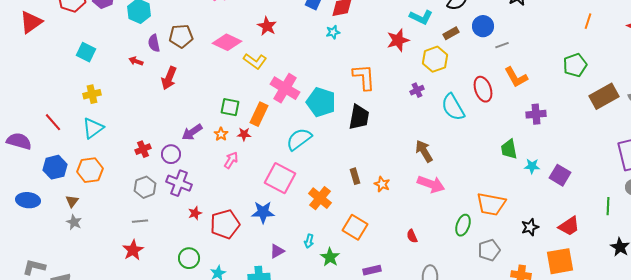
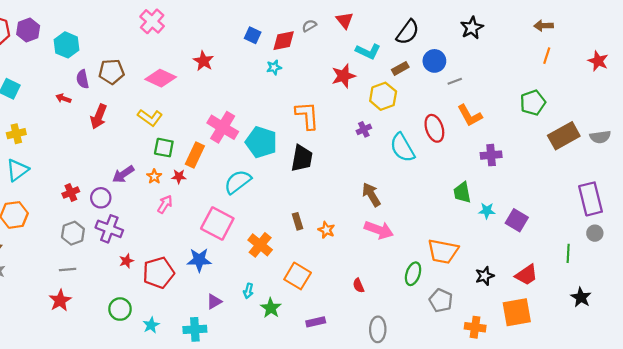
yellow L-shape: (255, 61) -> (150, 118), moved
gray pentagon: (489, 250) -> (441, 300), turned -30

